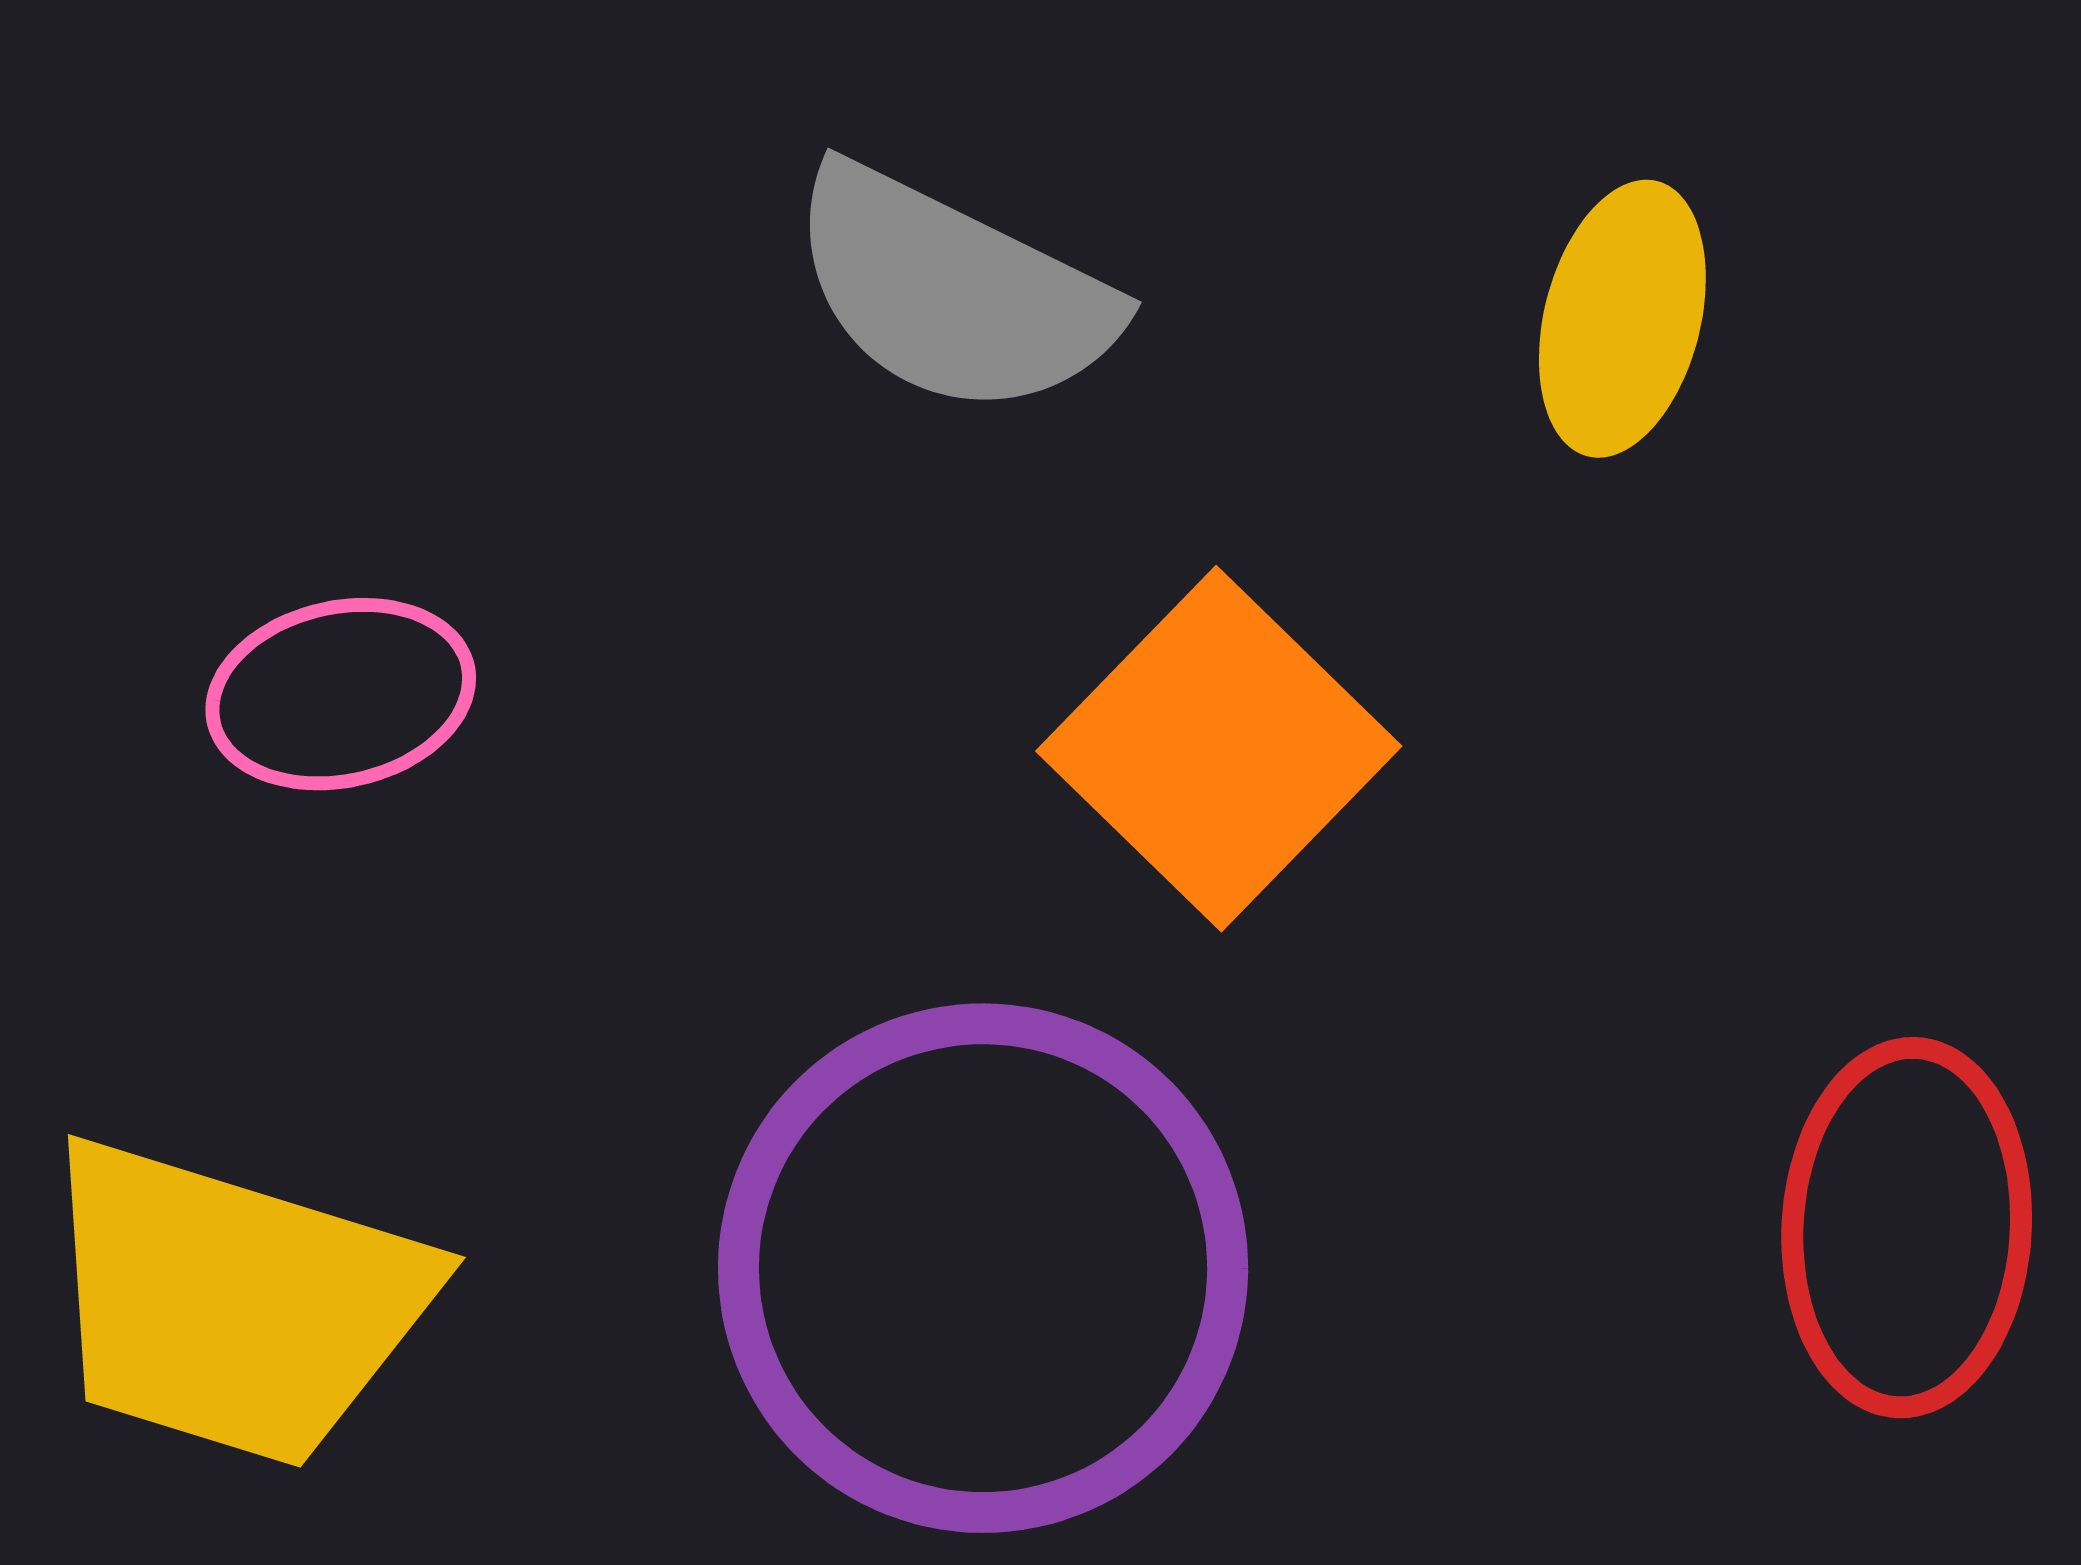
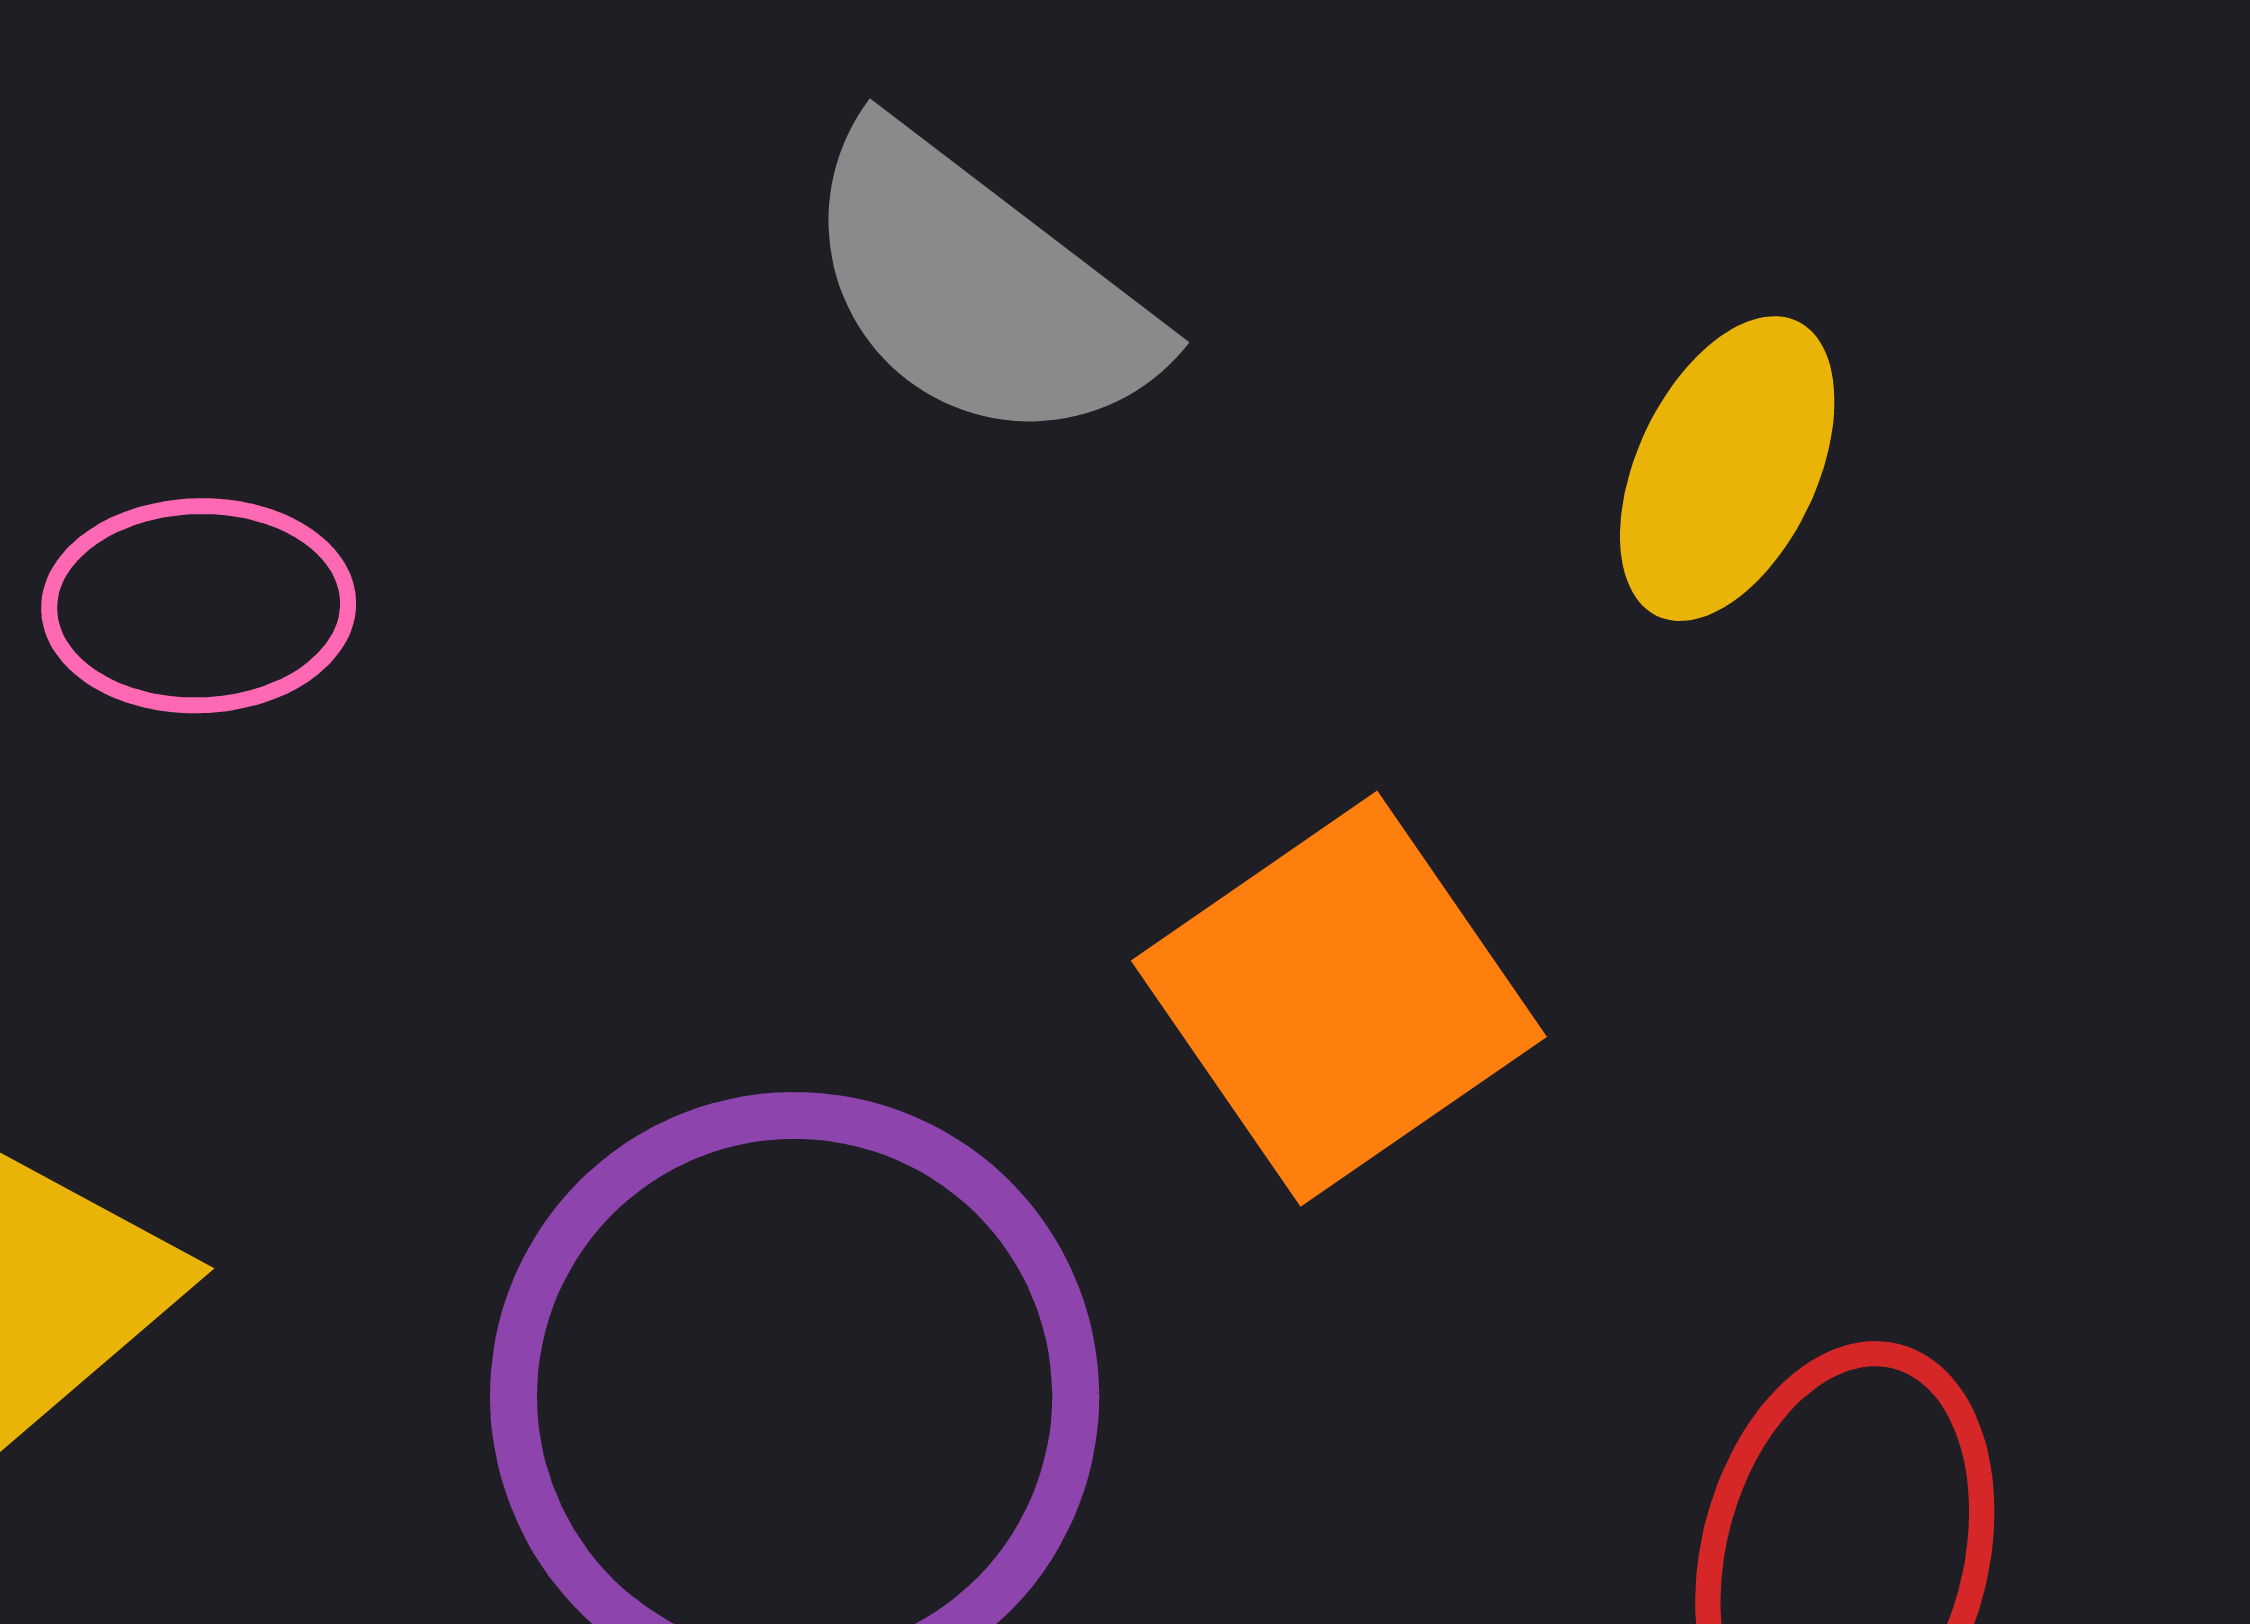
orange square: (1219, 749) -> (1339, 999), moved

